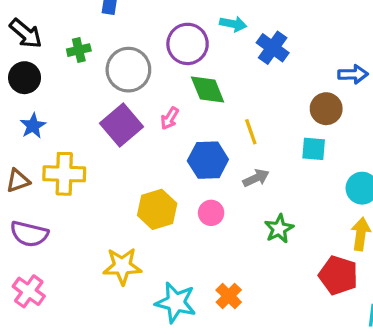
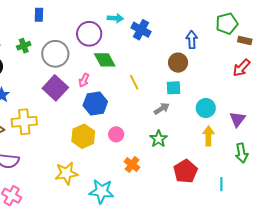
blue arrow: (353, 74) -> (192, 40), turned -84
blue hexagon: (208, 160) -> (95, 104), moved
gray arrow: (256, 178) -> (162, 109), moved
red pentagon: (338, 275) -> (185, 171), moved, turned 30
orange cross: (229, 296) -> (132, 164), moved

